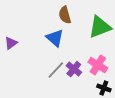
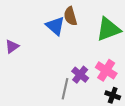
blue triangle: (55, 38) -> (55, 26), moved
gray line: (56, 70) -> (65, 89), moved, turned -30

